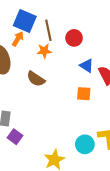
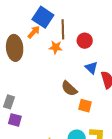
brown semicircle: (36, 79) -> (69, 88), moved
orange square: (84, 94) -> (85, 106), moved
purple square: (15, 137) -> (15, 120), turned -32

